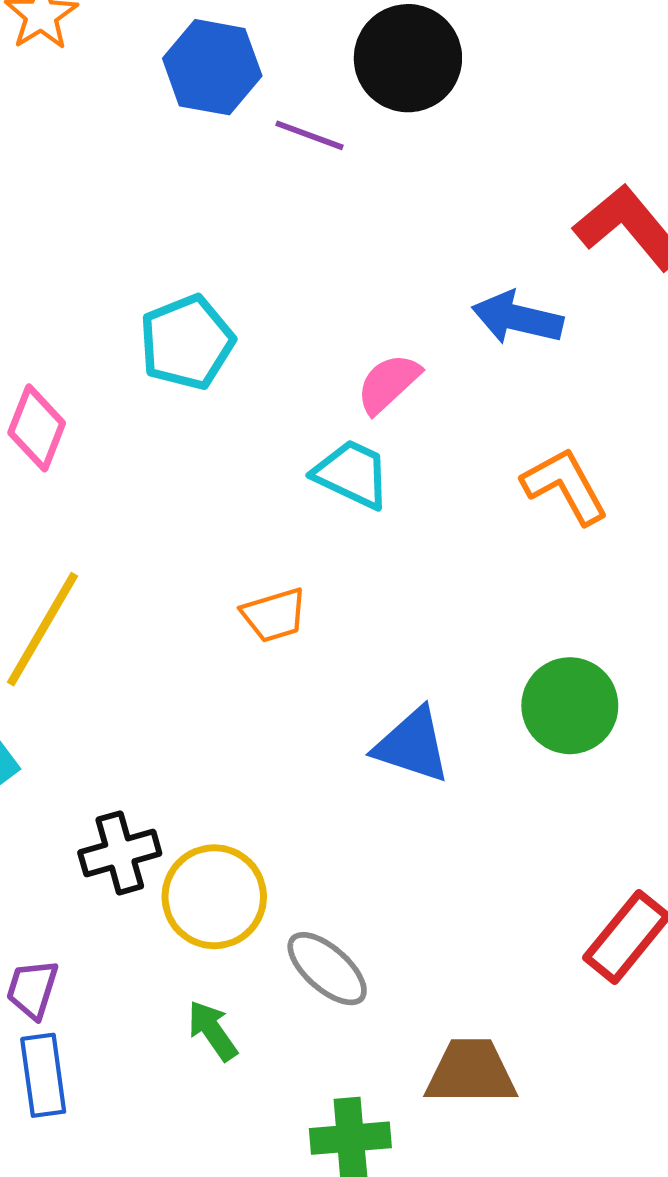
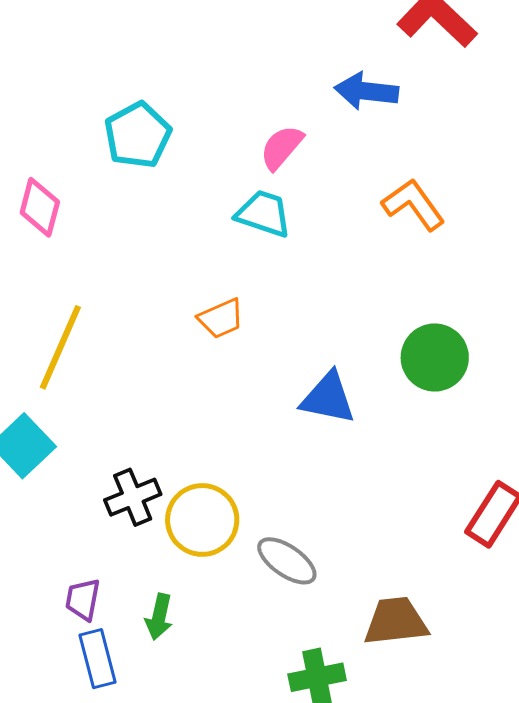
green arrow: (212, 1031) -> (159, 617), moved, turned -126

